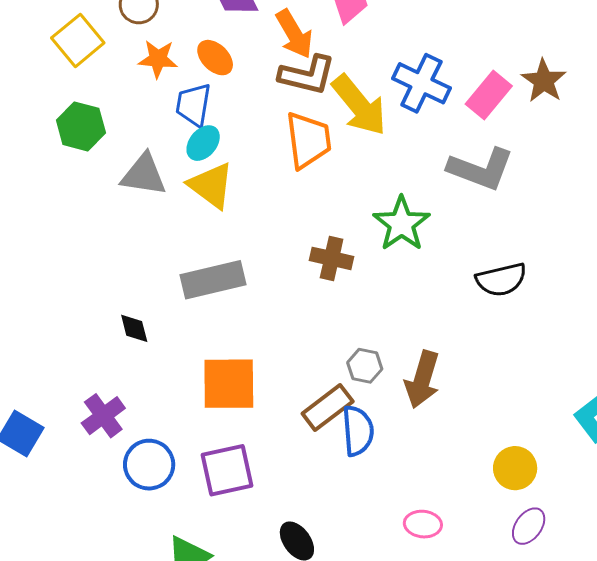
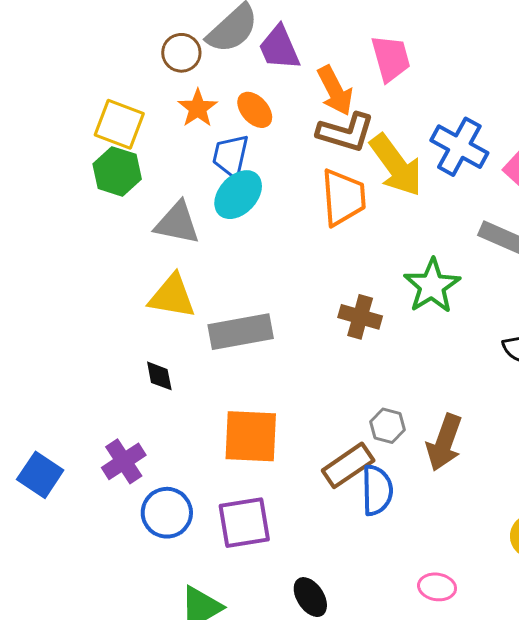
yellow square: (78, 40) -> (119, 124), moved, turned -33
orange star: (158, 59) -> (198, 108), turned 30
cyan ellipse: (203, 143) -> (238, 195), size x1.4
yellow triangle: (211, 185) -> (172, 296), moved, turned -30

